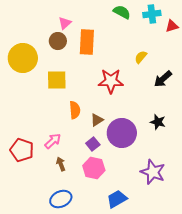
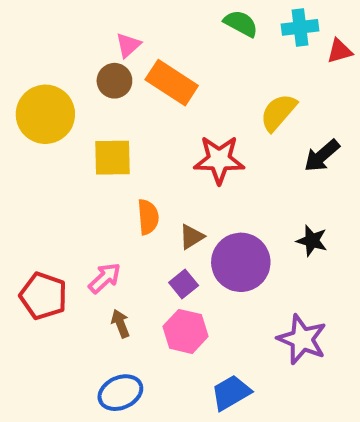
orange rectangle: (87, 42) -> (172, 83), turned -60
yellow semicircle: (141, 57) -> (278, 112), size x1.5

